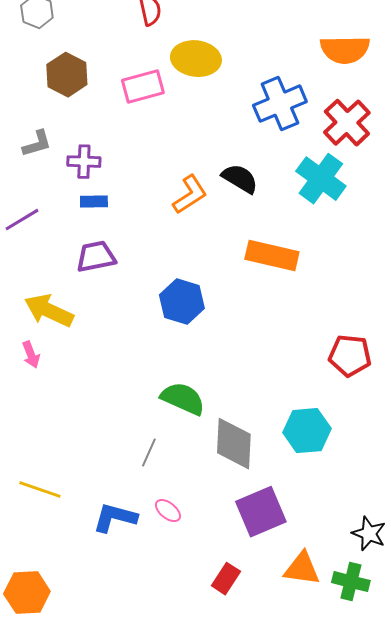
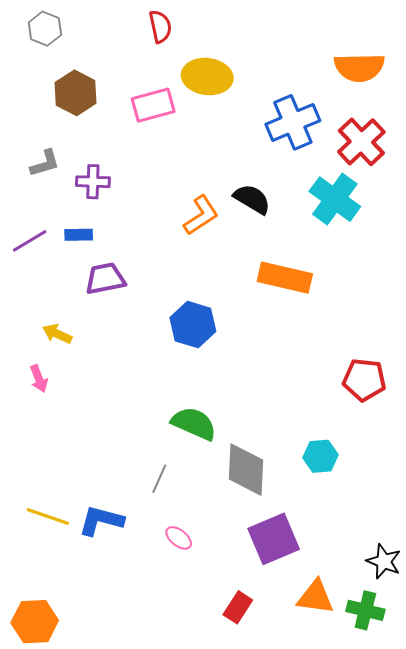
blue rectangle: (94, 202) -> (79, 235), moved
yellow arrow: (49, 311) -> (57, 334), size x0.6
cyan hexagon: (307, 431) -> (321, 456), size x0.7
blue L-shape: (115, 518) -> (101, 521), moved

